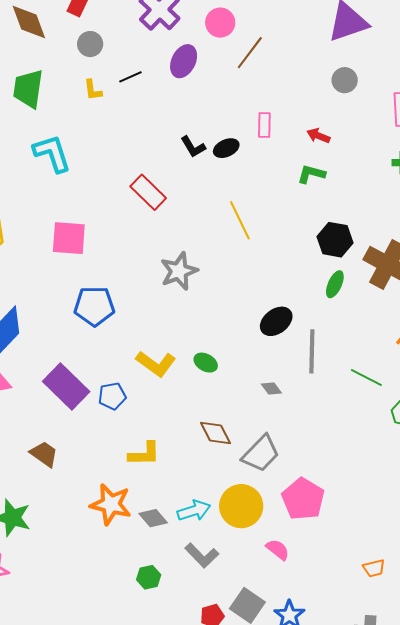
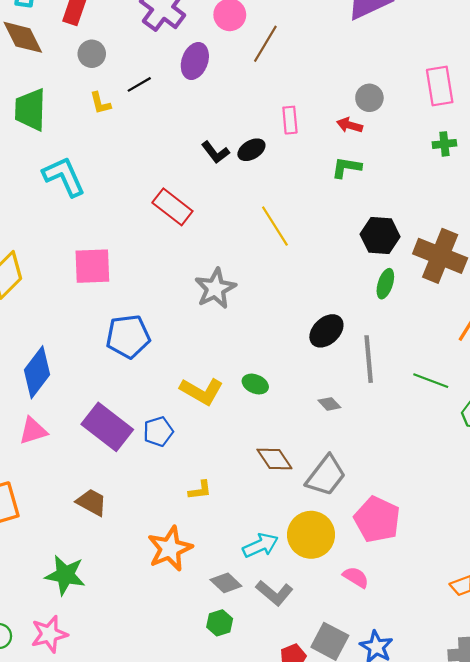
gray circle: (345, 80) -> (369, 98), moved
yellow L-shape: (144, 454) -> (200, 490), size x0.7
orange star: (111, 504) -> (170, 549), turned -30
gray diamond: (153, 518) -> (226, 583), moved

